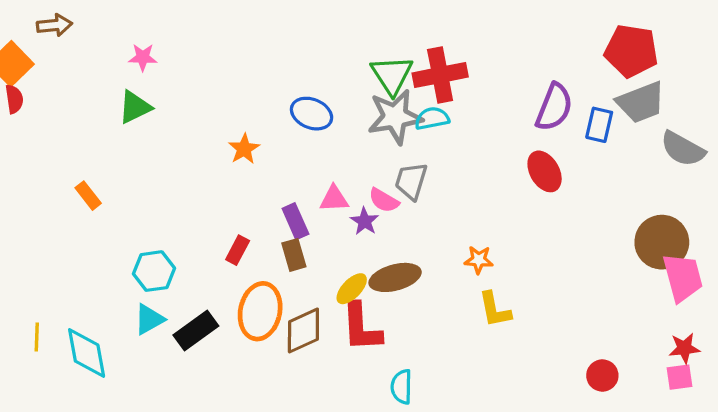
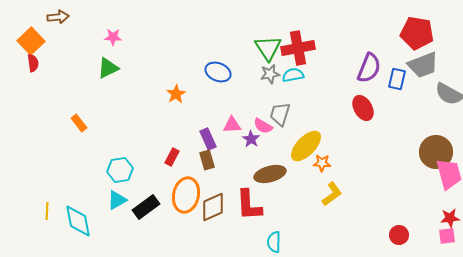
gray star: (395, 117) -> (270, 74), size x0.6
yellow ellipse: (352, 289) -> (306, 146), moved, size x1.6
yellow L-shape: (495, 310) -> (332, 194), turned -115

